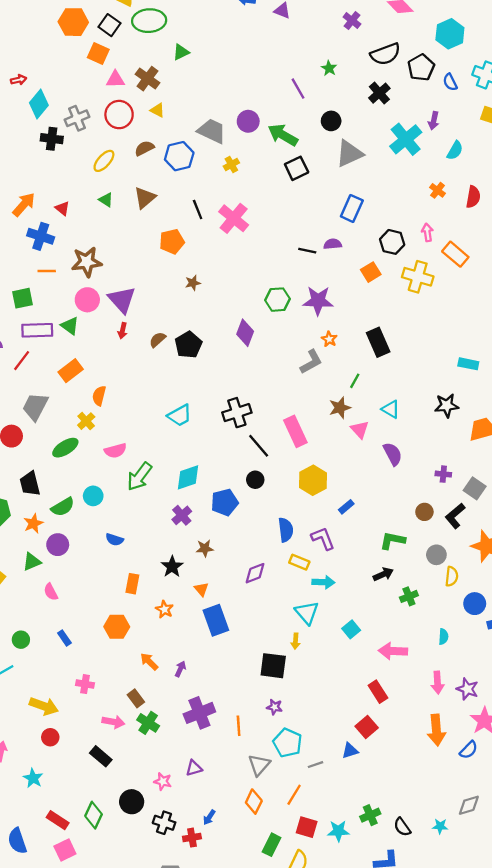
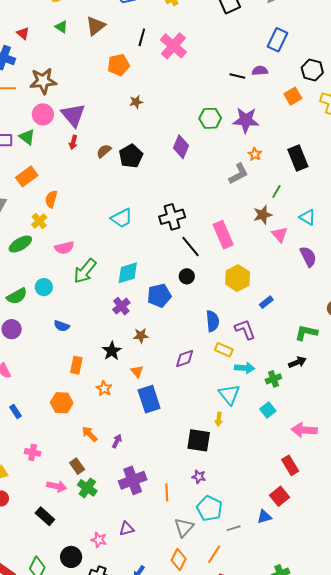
black line: (198, 209) -> (142, 37), turned 36
green cross: (409, 596) -> (273, 379), moved

